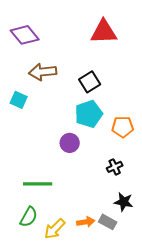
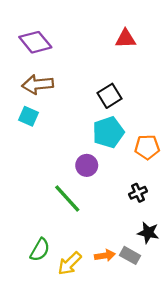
red triangle: (104, 32) -> (125, 39), size x0.7
brown arrow: (43, 72) -> (38, 84), moved
green line: (38, 184) -> (67, 198), moved, turned 48

